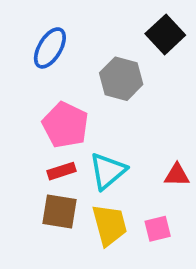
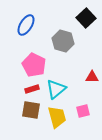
red triangle: (177, 175) -> (92, 77), moved
pink square: (158, 229) -> (83, 111), moved

